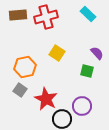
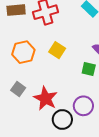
orange hexagon: (25, 67) -> (23, 52), moved

